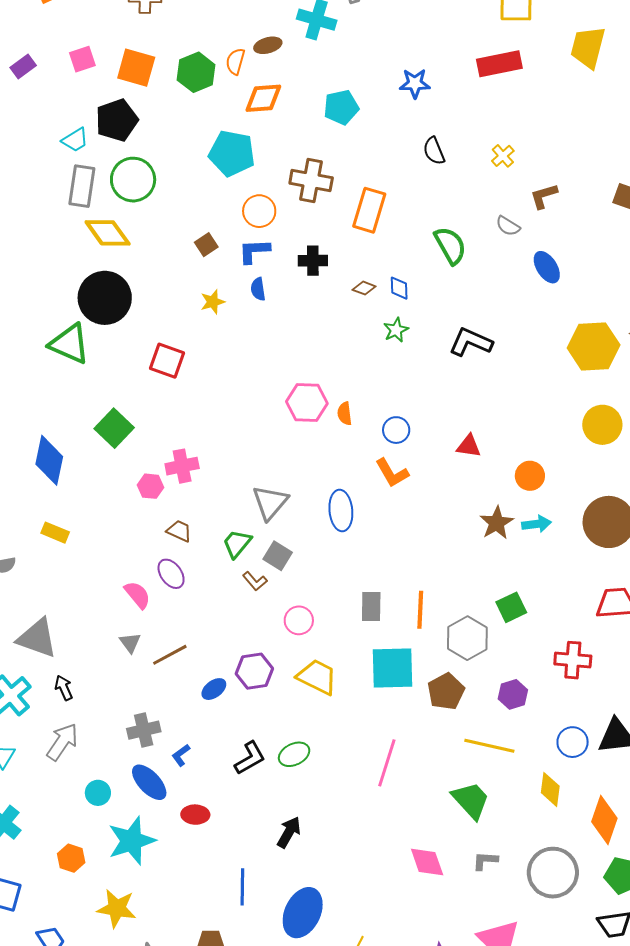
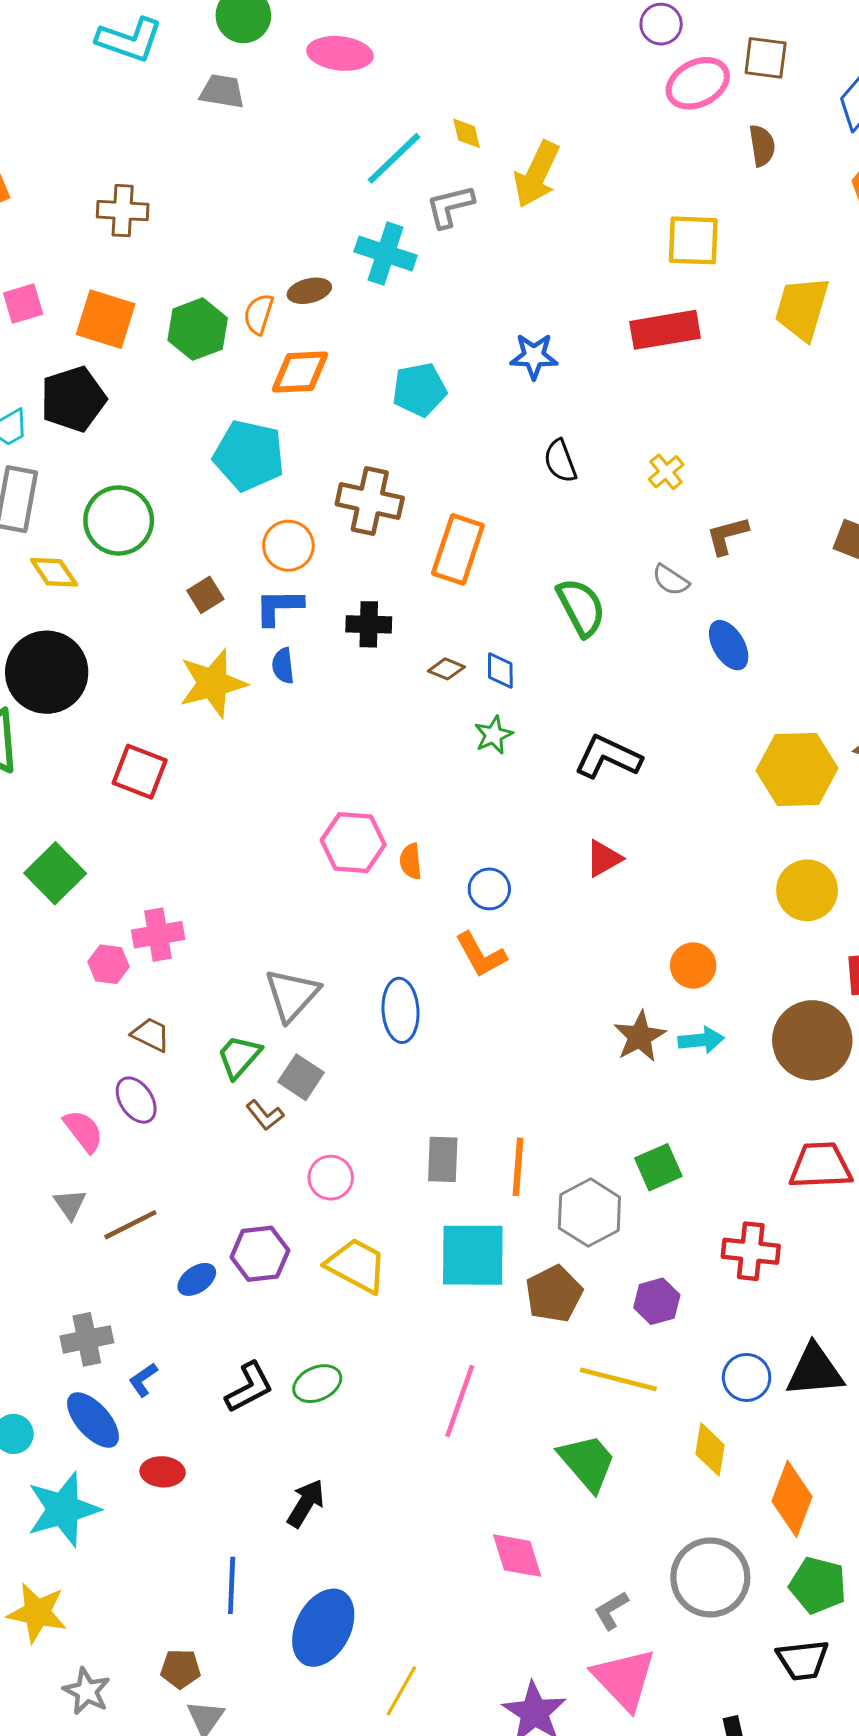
green circle: (133, 180) -> (119, 520), moved
yellow diamond: (108, 233) -> (54, 572), size x0.7
yellow star: (213, 302) -> (213, 683), size x1.8
red triangle: (469, 446) -> (604, 859), moved, turned -40
gray L-shape: (485, 861) -> (611, 1610), moved, turned -36

